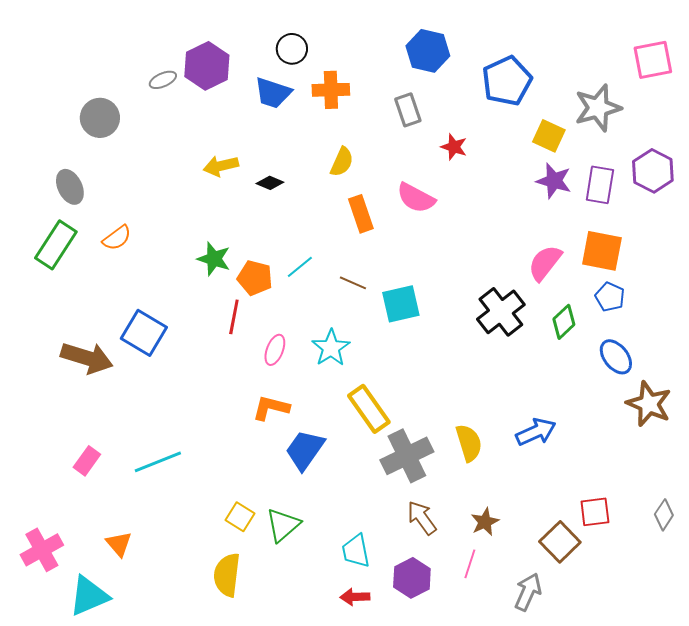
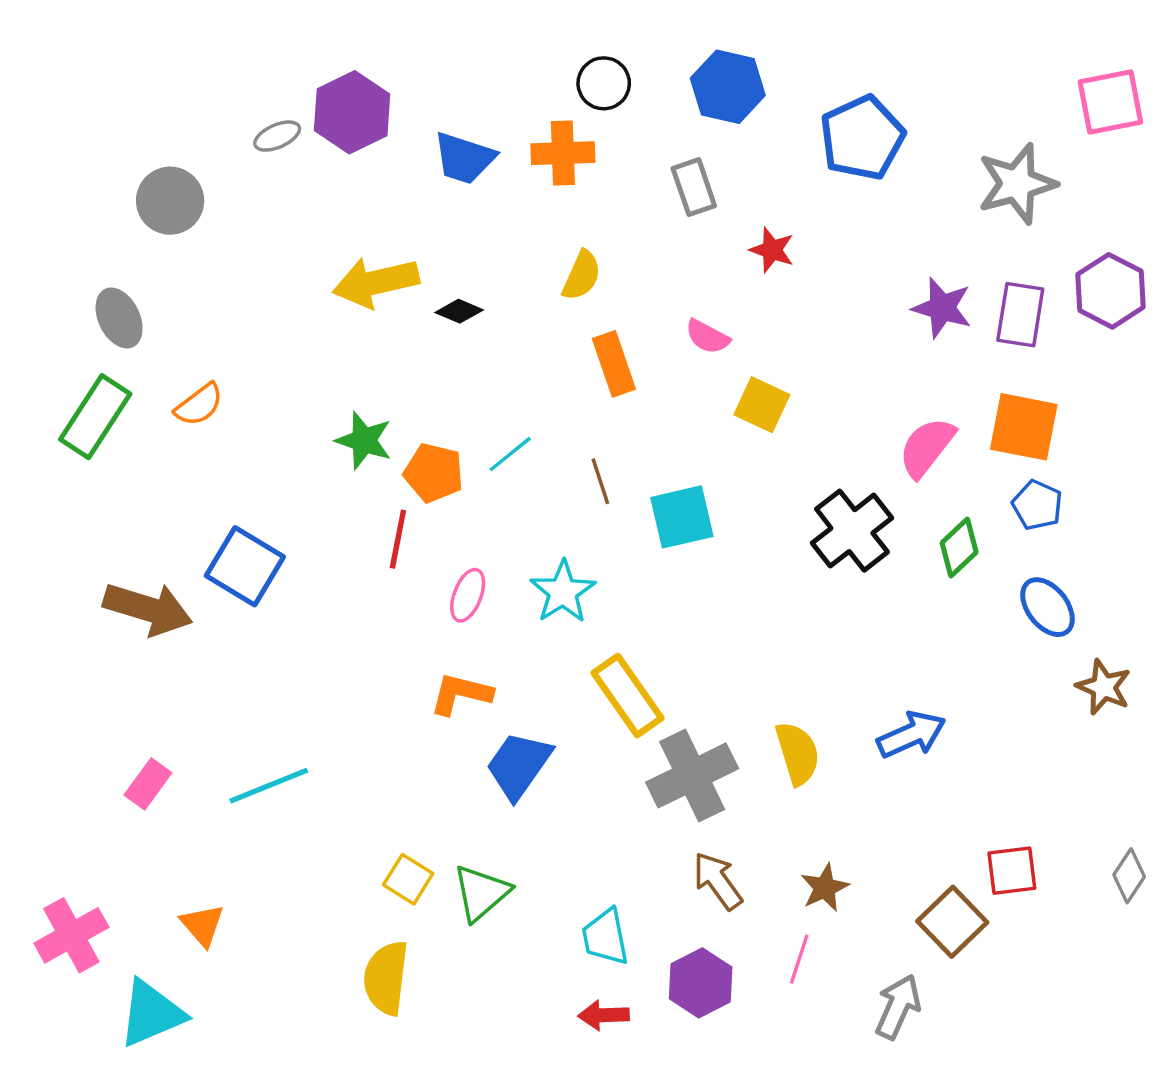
black circle: (292, 49) -> (604, 83), moved
yellow square: (549, 136) -> (762, 405), moved
yellow arrow: (221, 166) -> (376, 282), size x1.4
pink semicircle: (416, 198) -> (707, 337), size x0.7
brown line: (353, 283) -> (600, 481), turned 48
brown star: (649, 404) -> (1104, 687), size x0.7

